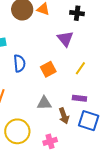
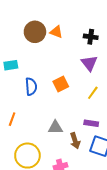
purple triangle: (65, 39) -> (89, 63), moved
orange square: (48, 69) -> (61, 84), moved

